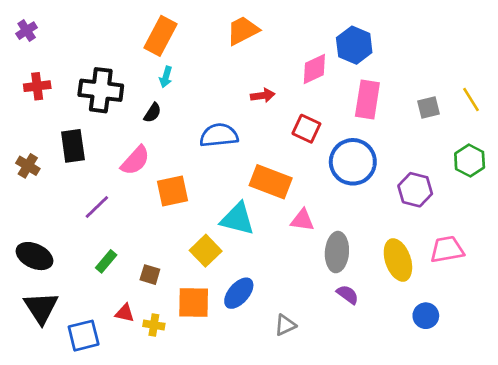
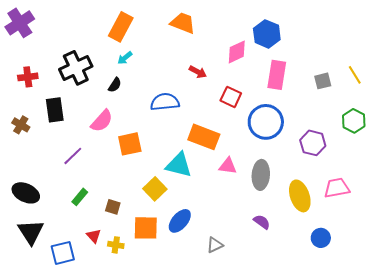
purple cross: (27, 31) -> (20, 23), size x1.8
orange trapezoid: (243, 31) -> (183, 23), turned 48
cyan arrow: (166, 77) -> (125, 58), turned 35
red cross: (37, 86) -> (28, 77), moved
black cross: (101, 90) -> (76, 68), turned -32
red arrow: (263, 96) -> (198, 72), turned 36
gray ellipse: (337, 252) -> (261, 175), moved
red triangle: (125, 313) -> (94, 236), turned 35

